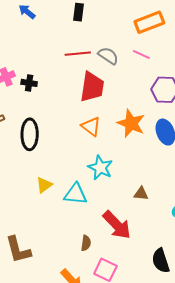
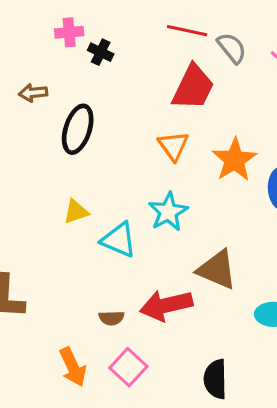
brown triangle: (141, 194) -> (217, 270), size x1.8
red arrow: (117, 225) -> (166, 305), turned 104
brown semicircle: (86, 243) -> (111, 318), turned 63

